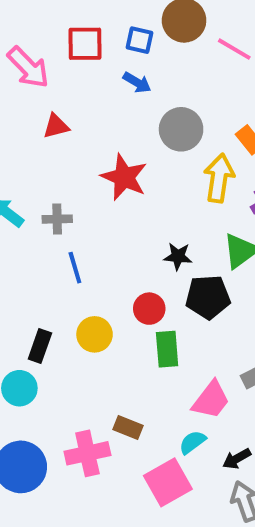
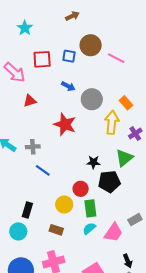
blue arrow: (137, 82) -> (68, 86), moved
blue line: (75, 268) -> (43, 170), turned -35
yellow circle: (95, 334) -> (64, 204), moved
brown rectangle: (128, 427) -> (56, 230), moved
cyan semicircle: (192, 442) -> (89, 228), moved
black arrow: (237, 459) -> (128, 261), turned -80

